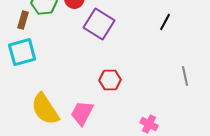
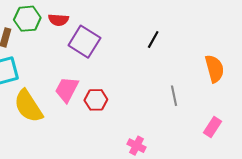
yellow semicircle: (45, 109) -> (28, 106), moved
pink trapezoid: (82, 113) -> (67, 89), moved

